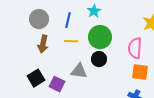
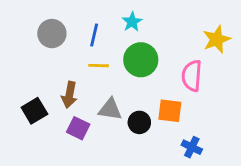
brown arrow: (43, 44) -> (69, 95), moved
black circle: (99, 59) -> (139, 122), moved
orange square: (140, 72) -> (170, 111), moved
black square: (36, 78) -> (34, 111), moved

